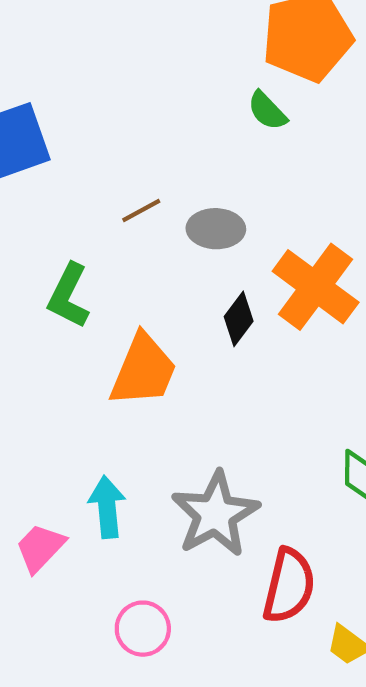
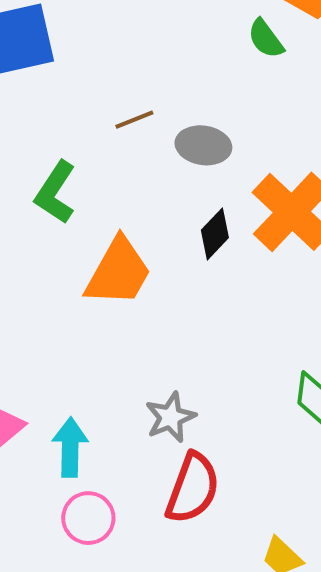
cyan arrow: (107, 507) -> (70, 447), moved
gray star: (215, 514) -> (170, 417), size x0.6
red semicircle: (289, 586) -> (193, 488), moved

